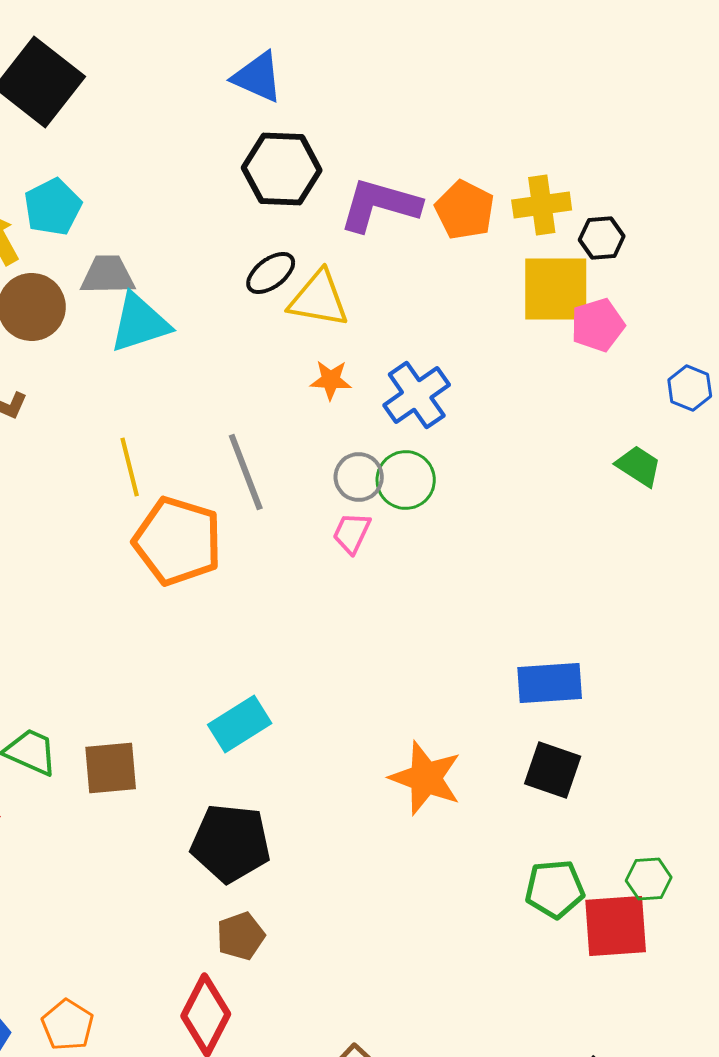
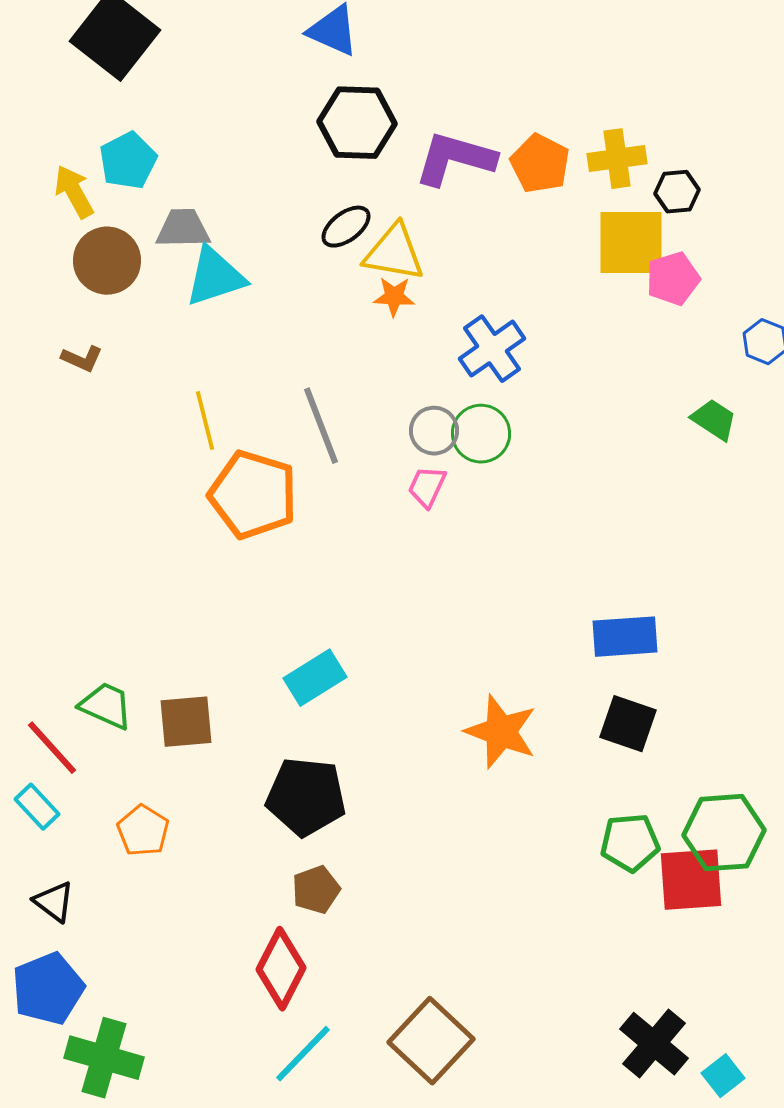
orange star: (331, 380) -> (394, 297), moved
green hexagon: (649, 879) -> (724, 833), size x1.8
orange pentagon: (68, 1025) -> (143, 831), moved

